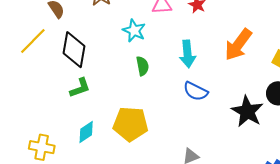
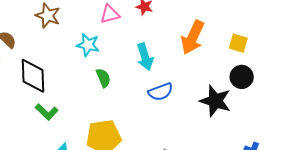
green L-shape: (80, 88) -> (47, 112), turned 75
blue semicircle: (196, 91) -> (161, 92), turned -35

